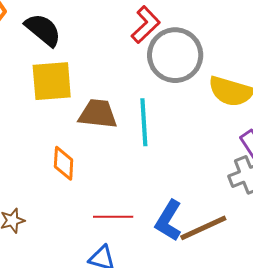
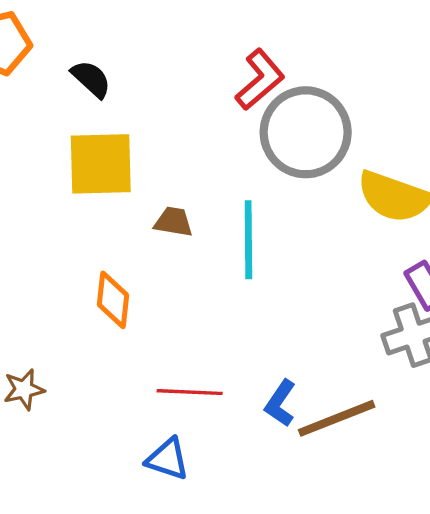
black semicircle: (43, 30) -> (91, 79), size x0.7
brown trapezoid: (98, 114) -> (174, 222), size x0.6
blue L-shape: (169, 221) -> (280, 403), size x0.7

